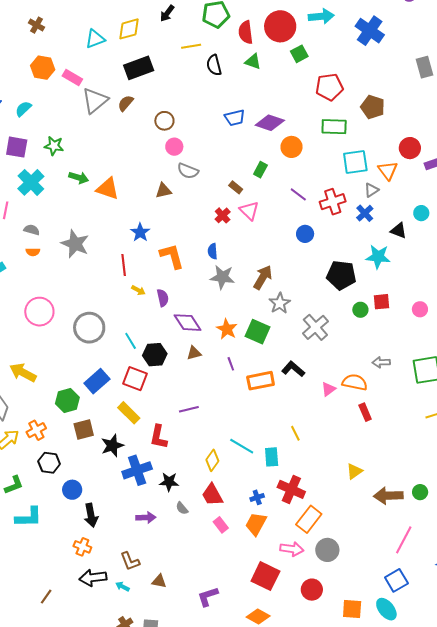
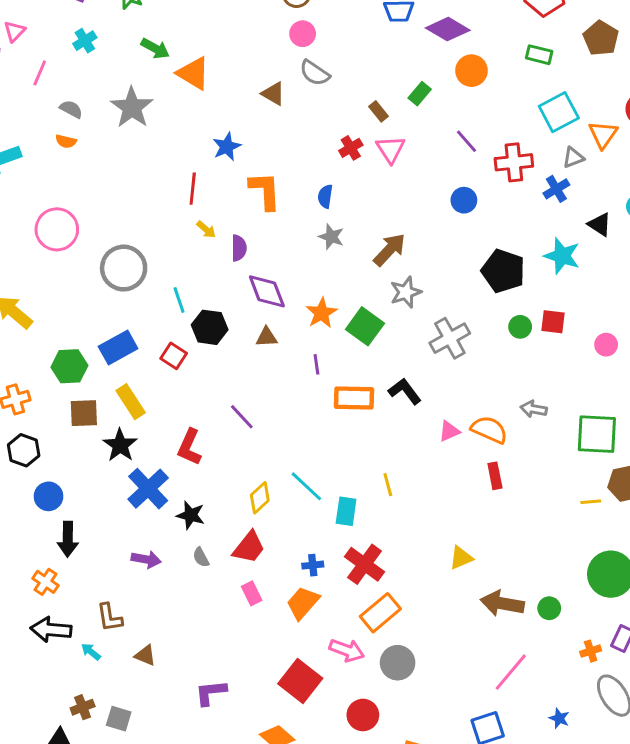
green rectangle: (334, 127) -> (539, 55), size x0.7
cyan square: (355, 162) -> (559, 112), turned -32
cyan cross: (31, 182) -> (85, 41), size x0.6
brown triangle: (163, 191) -> (273, 94), turned 30
gray star: (75, 244) -> (132, 107), moved
gray star: (222, 277) -> (331, 237), size x0.7
red square: (135, 379) -> (174, 356), size x0.7
purple line: (189, 409) -> (242, 417), turned 48
yellow rectangle: (129, 413) -> (131, 402), moved
black star: (112, 446) -> (120, 445), turned -30
blue cross: (137, 470) -> (148, 489), turned -36
red trapezoid: (212, 495) -> (249, 547), turned -125

